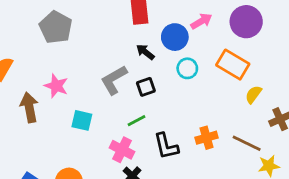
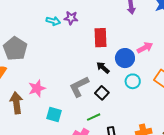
gray pentagon: (56, 27) -> (15, 49), moved
pink star: (56, 86) -> (37, 88), turned 30
black square: (146, 87) -> (102, 93), turned -32

